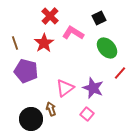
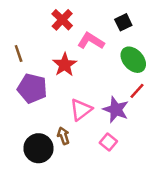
red star: (44, 43) -> (65, 65), moved
red line: (120, 73) -> (137, 91), moved

